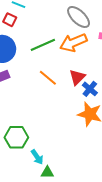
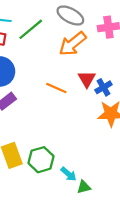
green line: (43, 45) -> (31, 29), moved
blue cross: (90, 89) -> (103, 87), turned 35

